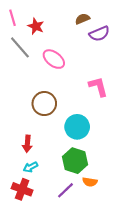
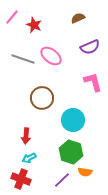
pink line: (13, 18) -> (12, 17), turned 56
purple semicircle: (99, 34) -> (90, 47), moved
gray line: (20, 47) -> (23, 59), moved, turned -30

